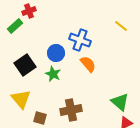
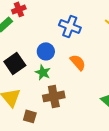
blue cross: (80, 40) -> (70, 26), moved
brown cross: (71, 110) -> (54, 96), moved

